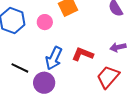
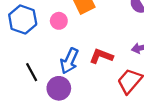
black line: (20, 68) -> (32, 72), turned 36

